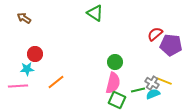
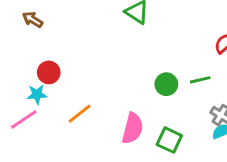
pink semicircle: (113, 83) -> (133, 128), moved
pink line: (18, 86) -> (24, 119), turned -30
green line: (138, 90) -> (200, 80), moved

